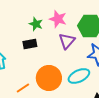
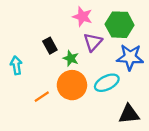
green star: (36, 24) -> (71, 58), moved
black rectangle: (30, 44) -> (50, 46), turned 72

